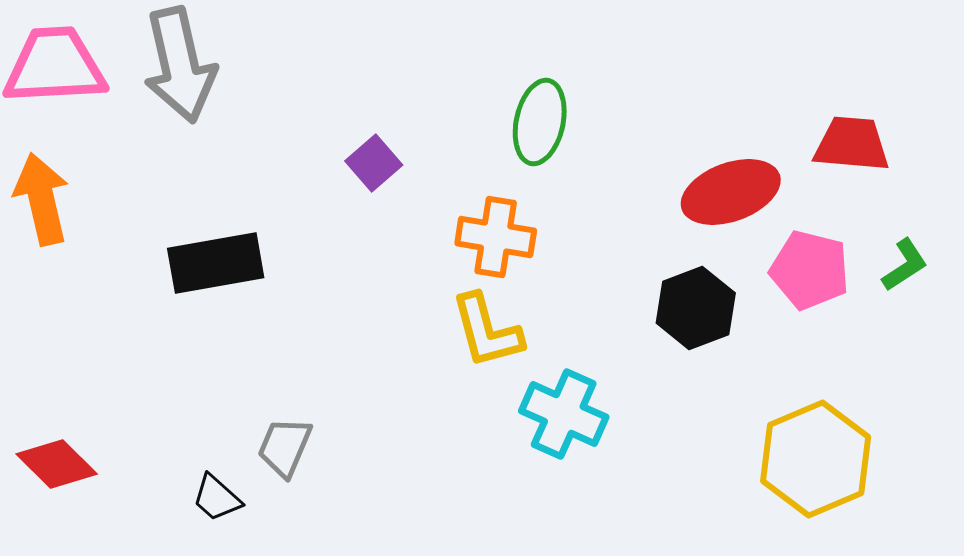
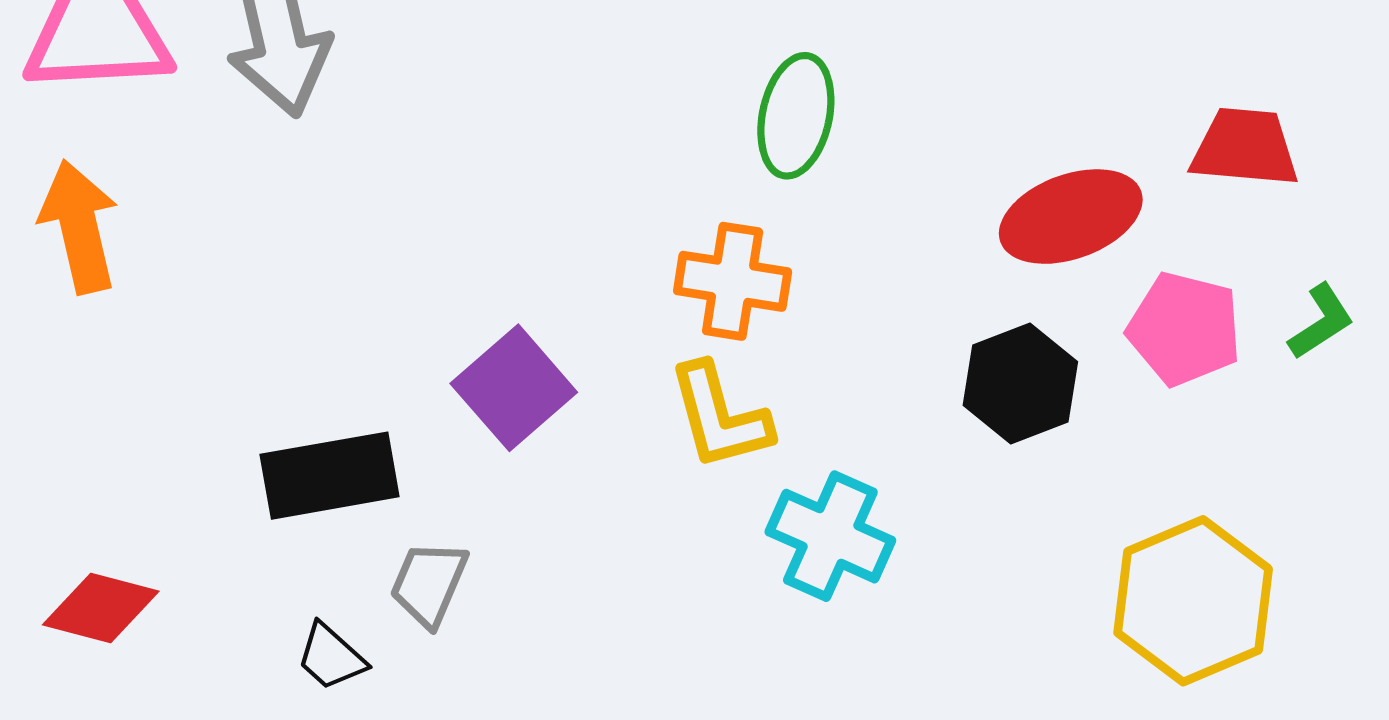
purple square: (374, 163) -> (514, 388), moved, size x1.5
black rectangle: (216, 263) -> (330, 476), moved
red diamond: (57, 464) -> (101, 608), turned -30

